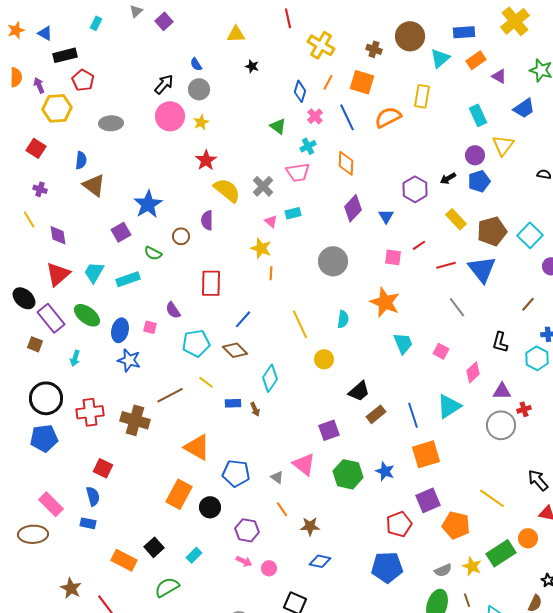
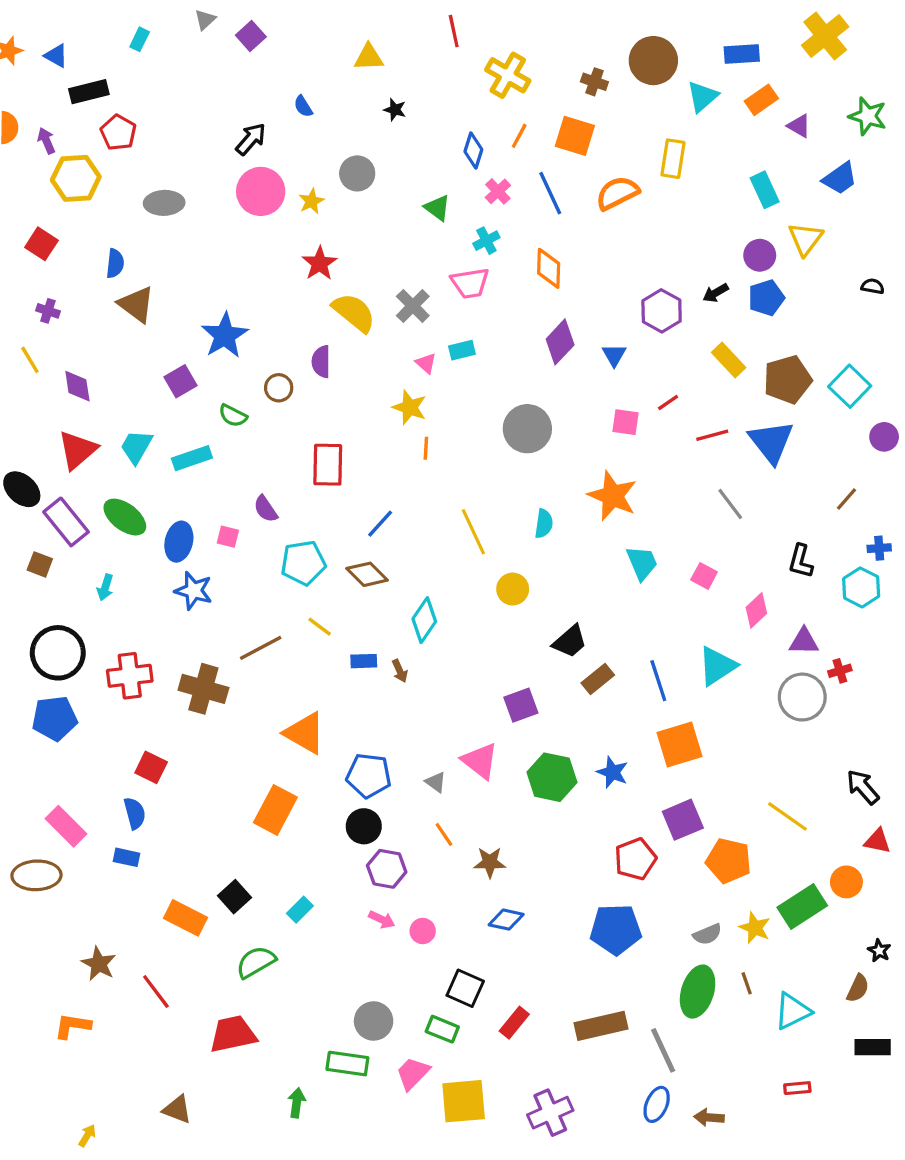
gray circle: (199, 89) -> (357, 173), moved
black circle: (210, 507) -> (364, 826), moved

